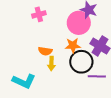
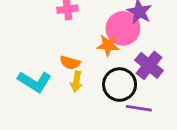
orange star: (73, 45) -> (108, 45), moved
cyan L-shape: (24, 81) -> (35, 82), moved

